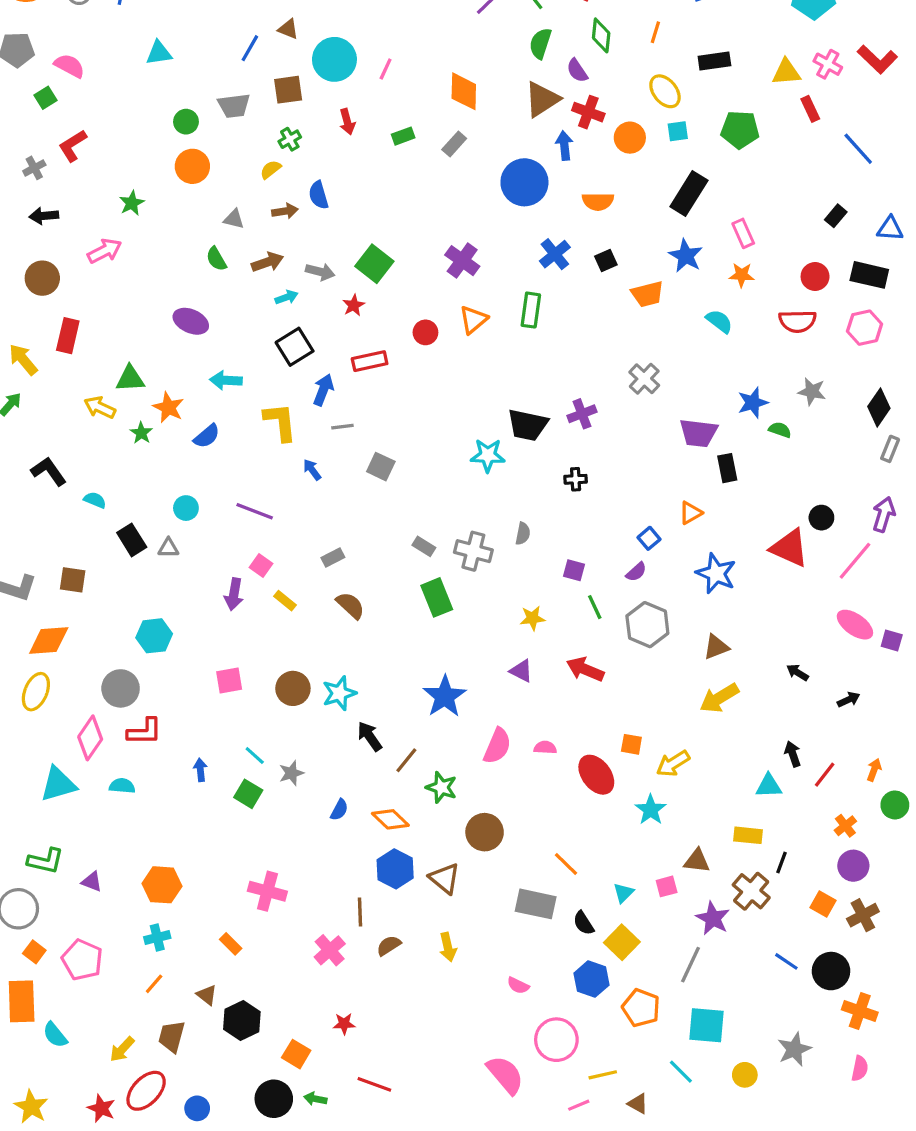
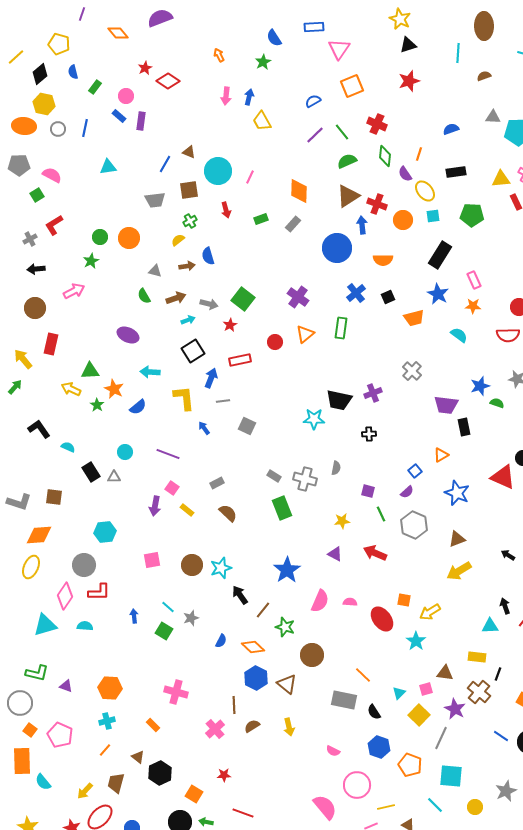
green semicircle: (540, 43) -> (347, 161), turned 48
purple semicircle: (577, 71) -> (405, 174), moved
green circle: (186, 122) -> (100, 237), moved
yellow square: (622, 942) -> (419, 715), moved

